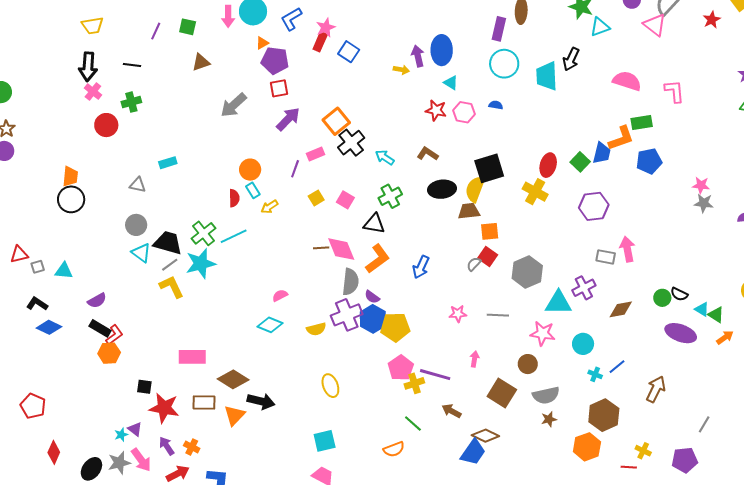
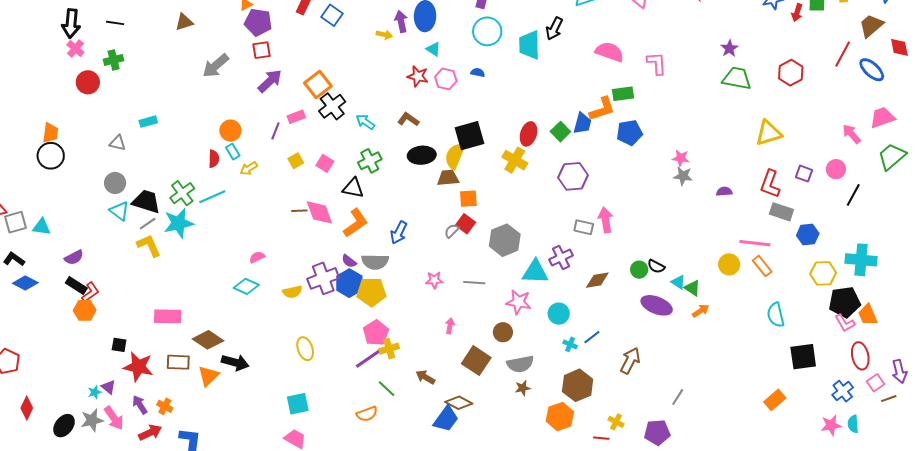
gray square: (38, 267) -> (16, 222), size x1.6
gray semicircle: (350, 282) -> (375, 262), moved, turned 84
purple line: (435, 375) -> (369, 358), moved, turned -52

